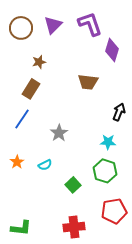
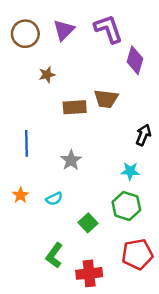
brown rectangle: (31, 89) -> (75, 107), moved, turned 54
blue line: (22, 119) -> (26, 143), turned -35
green L-shape: (21, 228) -> (54, 255), moved, turned 120

